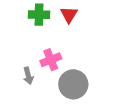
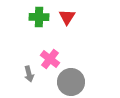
pink cross: (51, 60) -> (50, 59), turned -30

